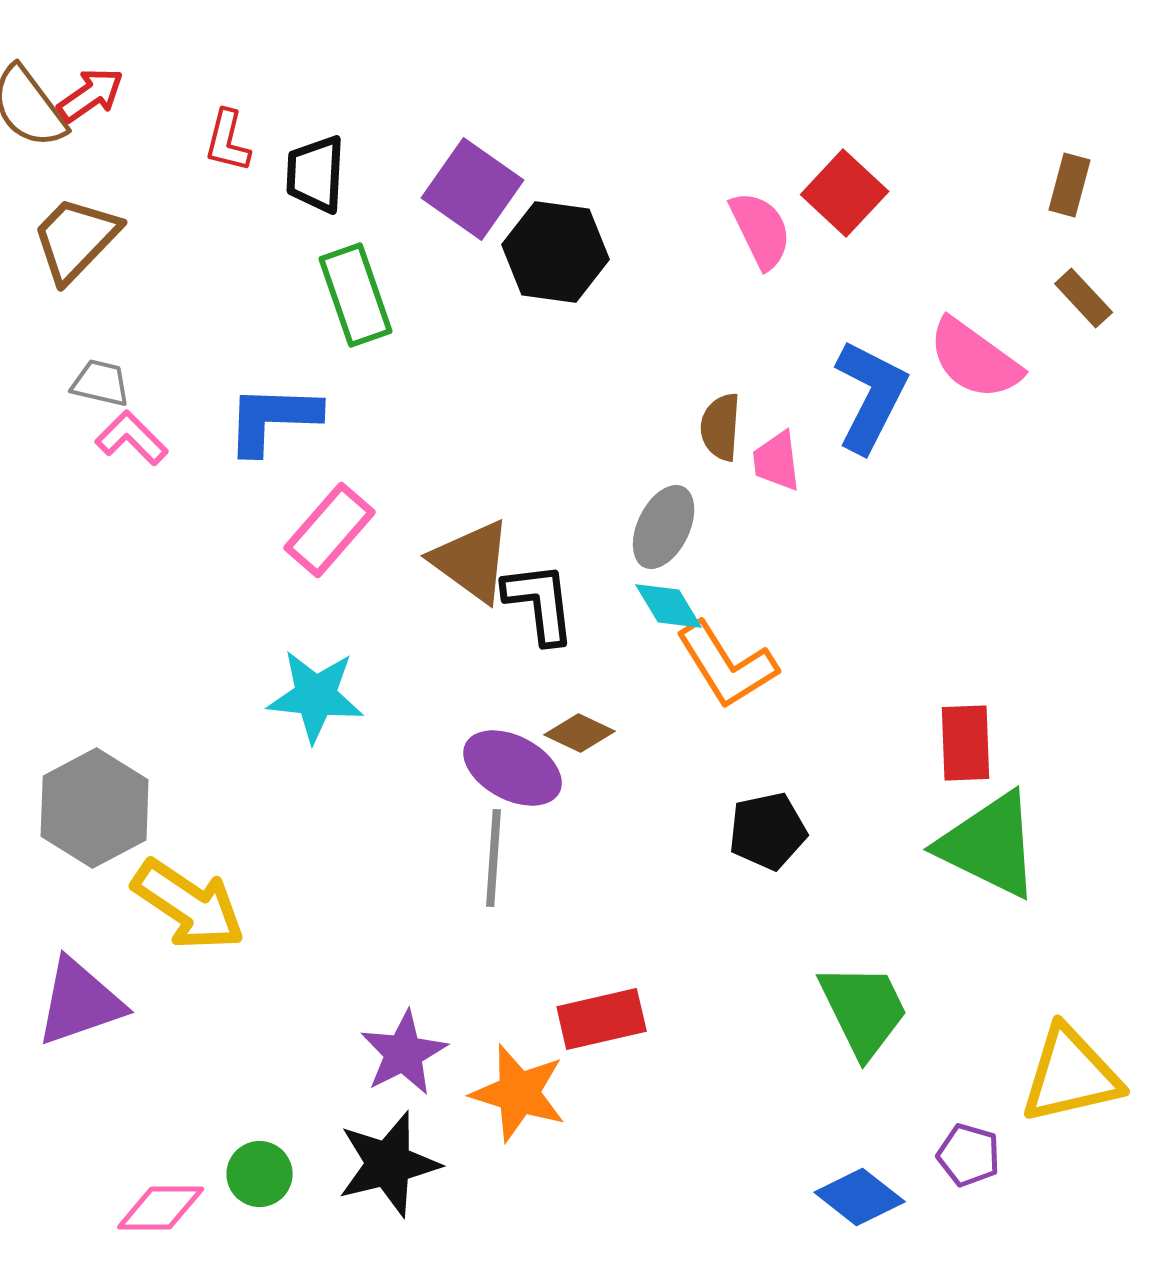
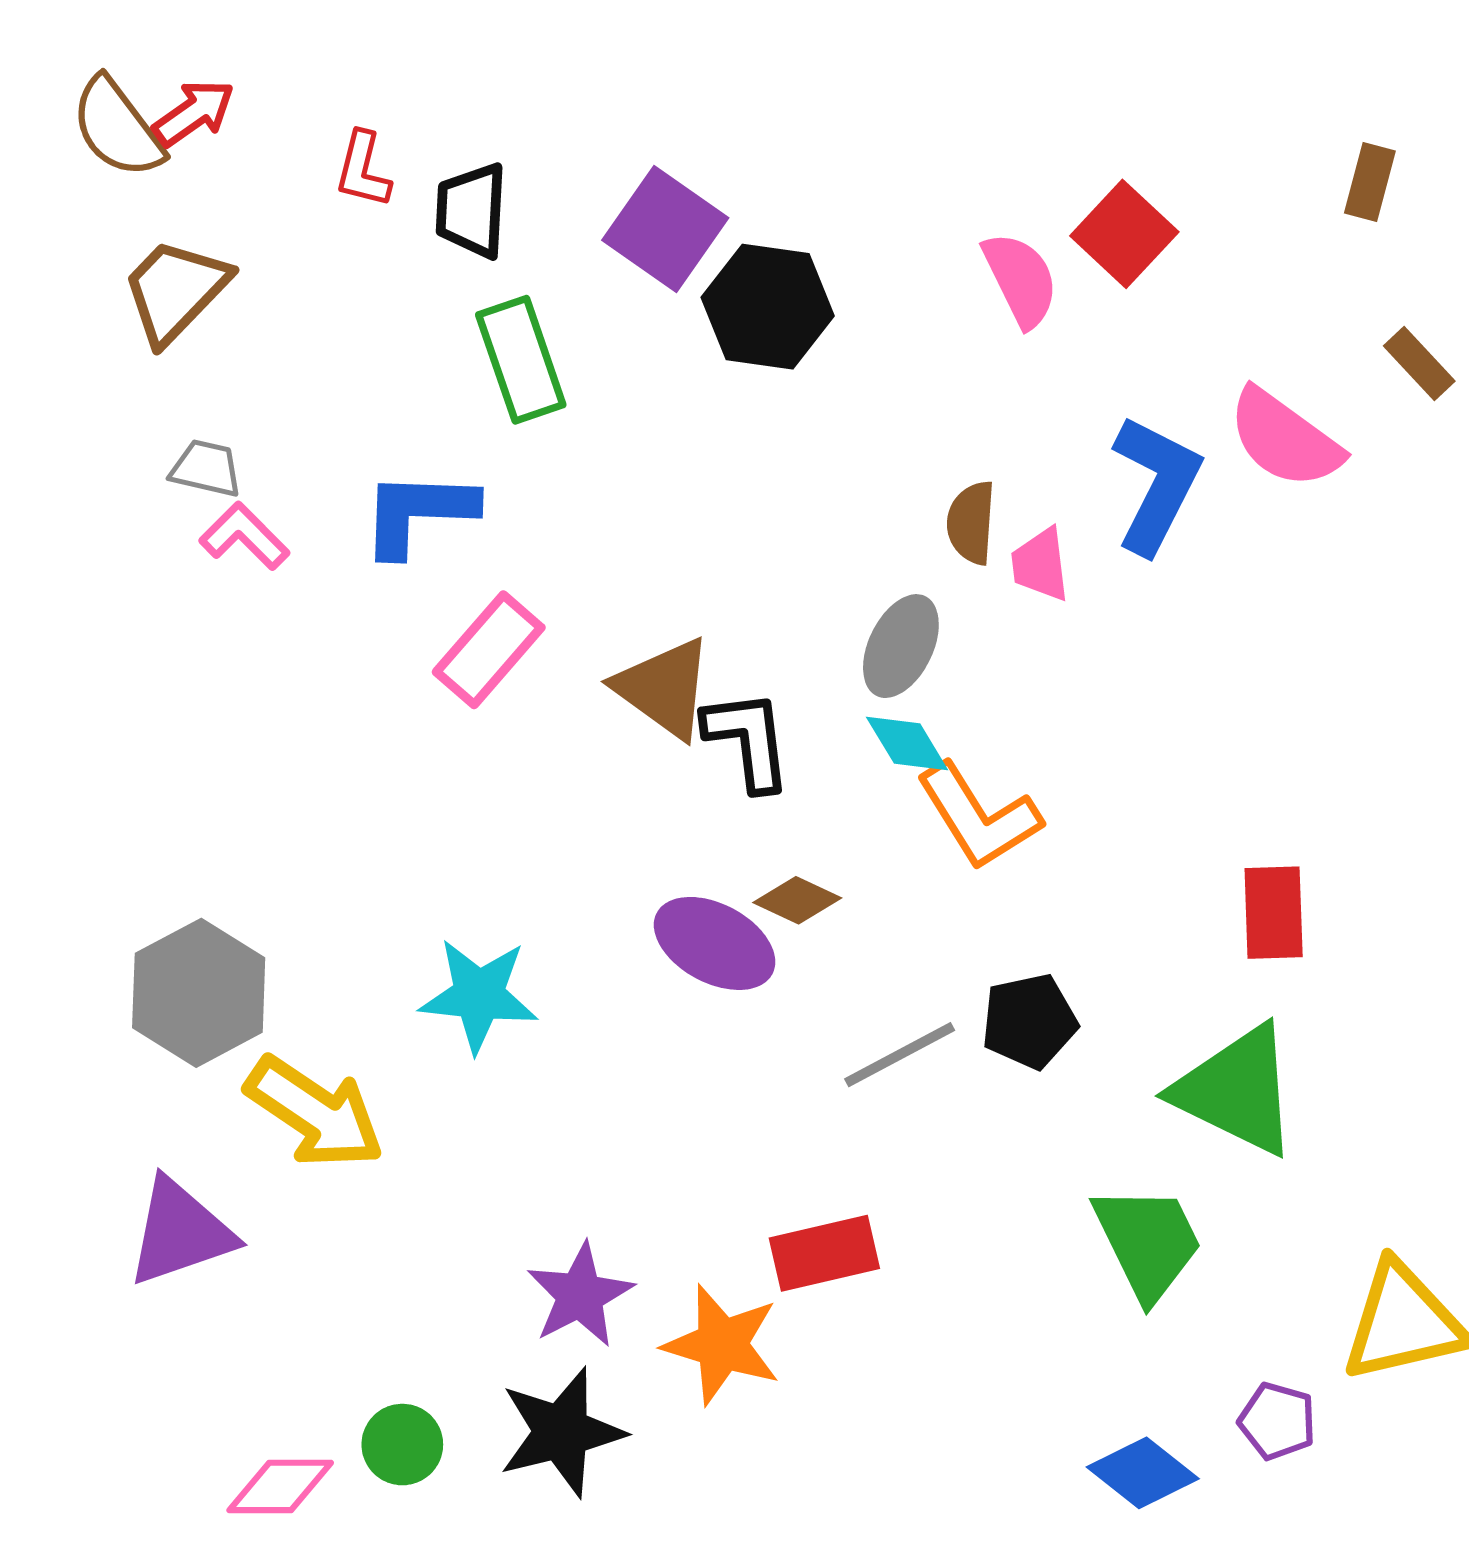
brown rectangle: (1070, 185) -> (1370, 182), moved
cyan star: (316, 696) -> (479, 995), moved
green triangle: (990, 845) -> (1237, 1090), moved
gray line: (494, 858) -> (900, 1055), moved, turned 58

